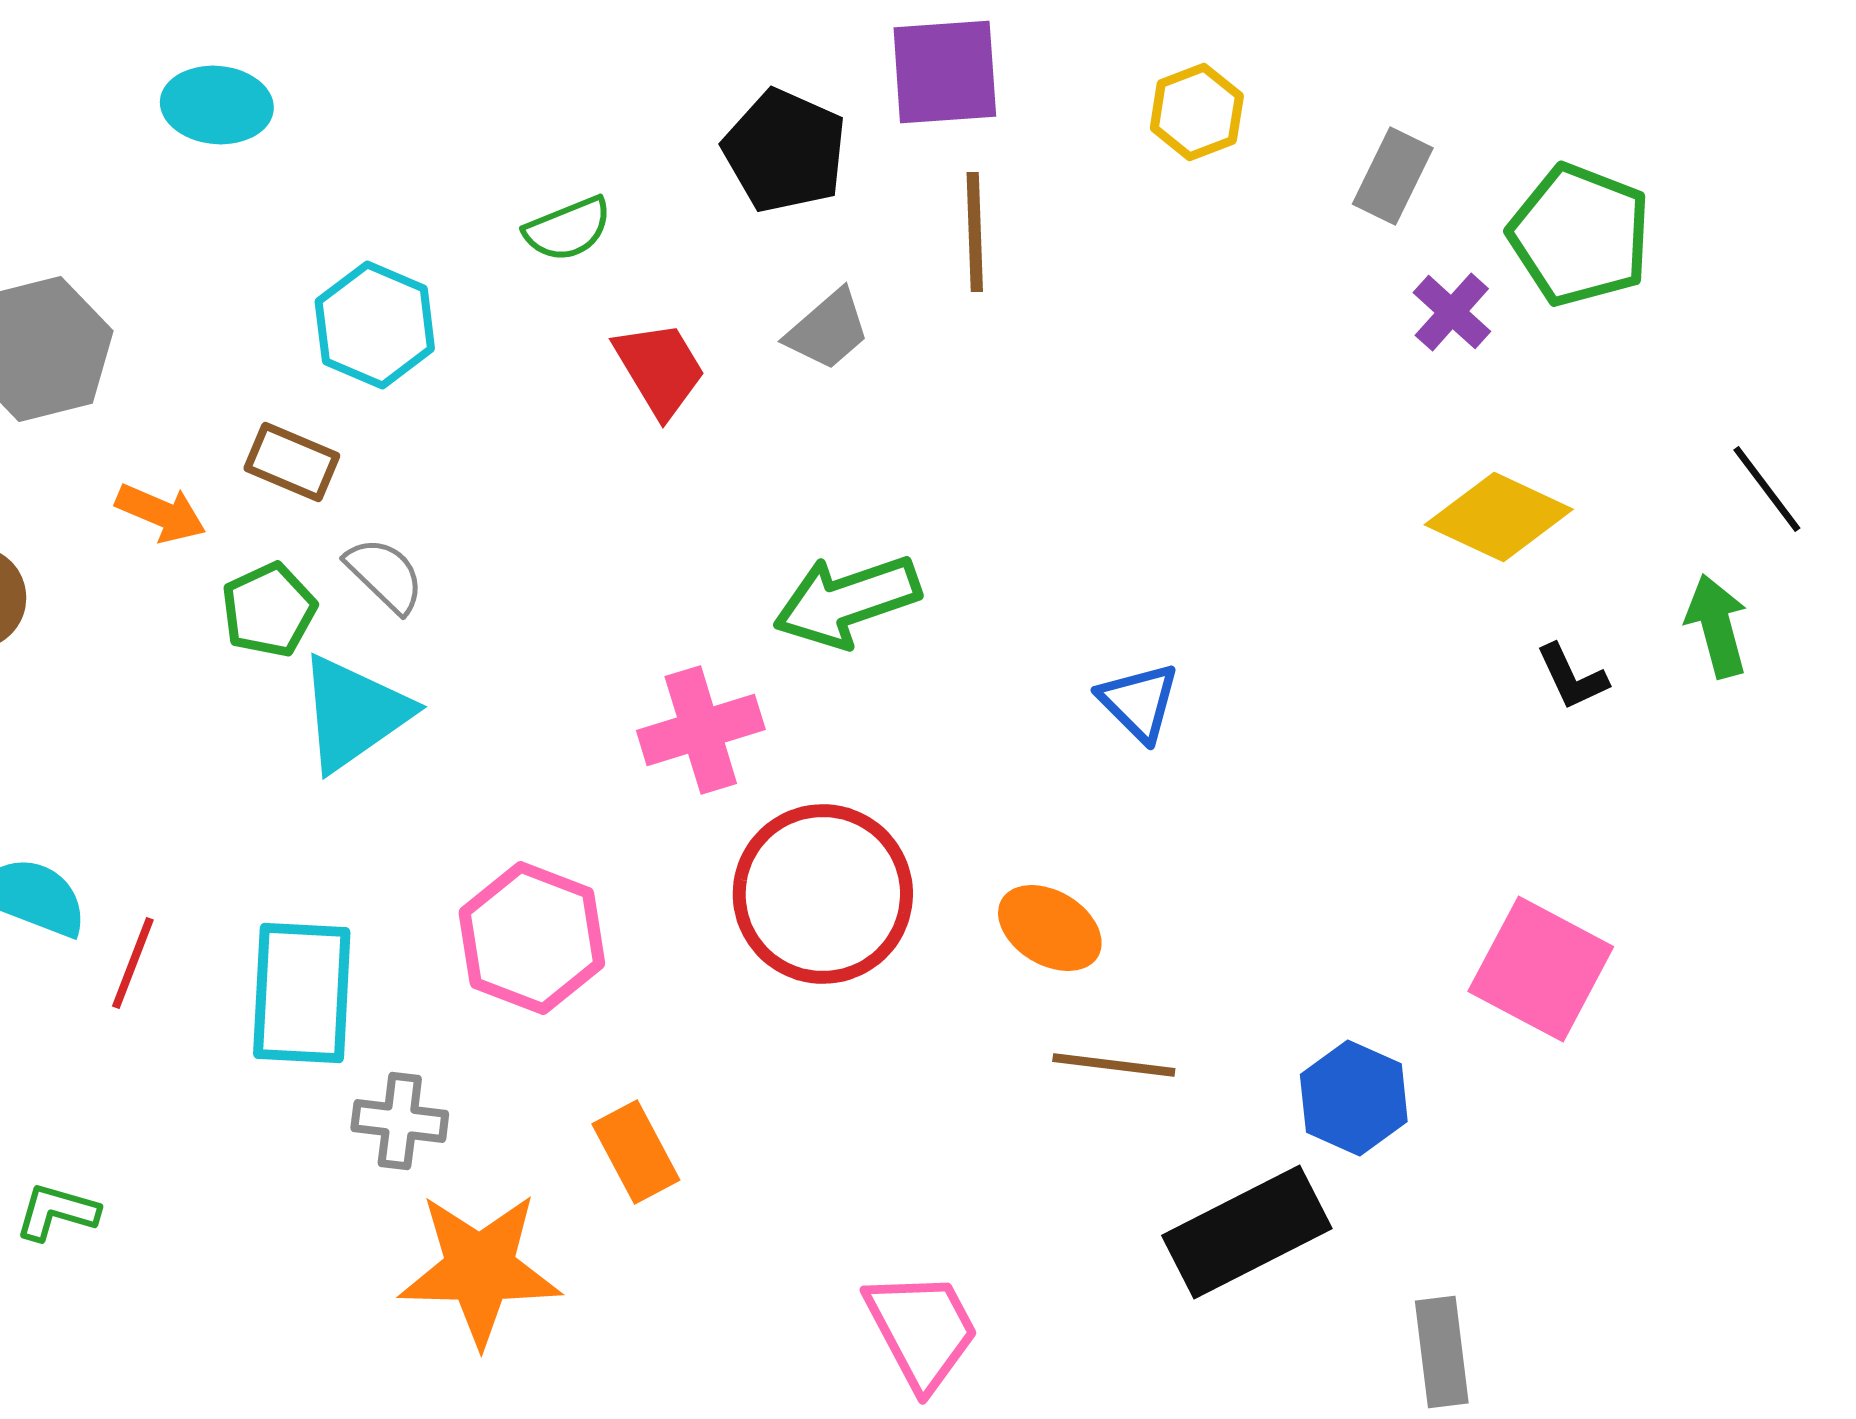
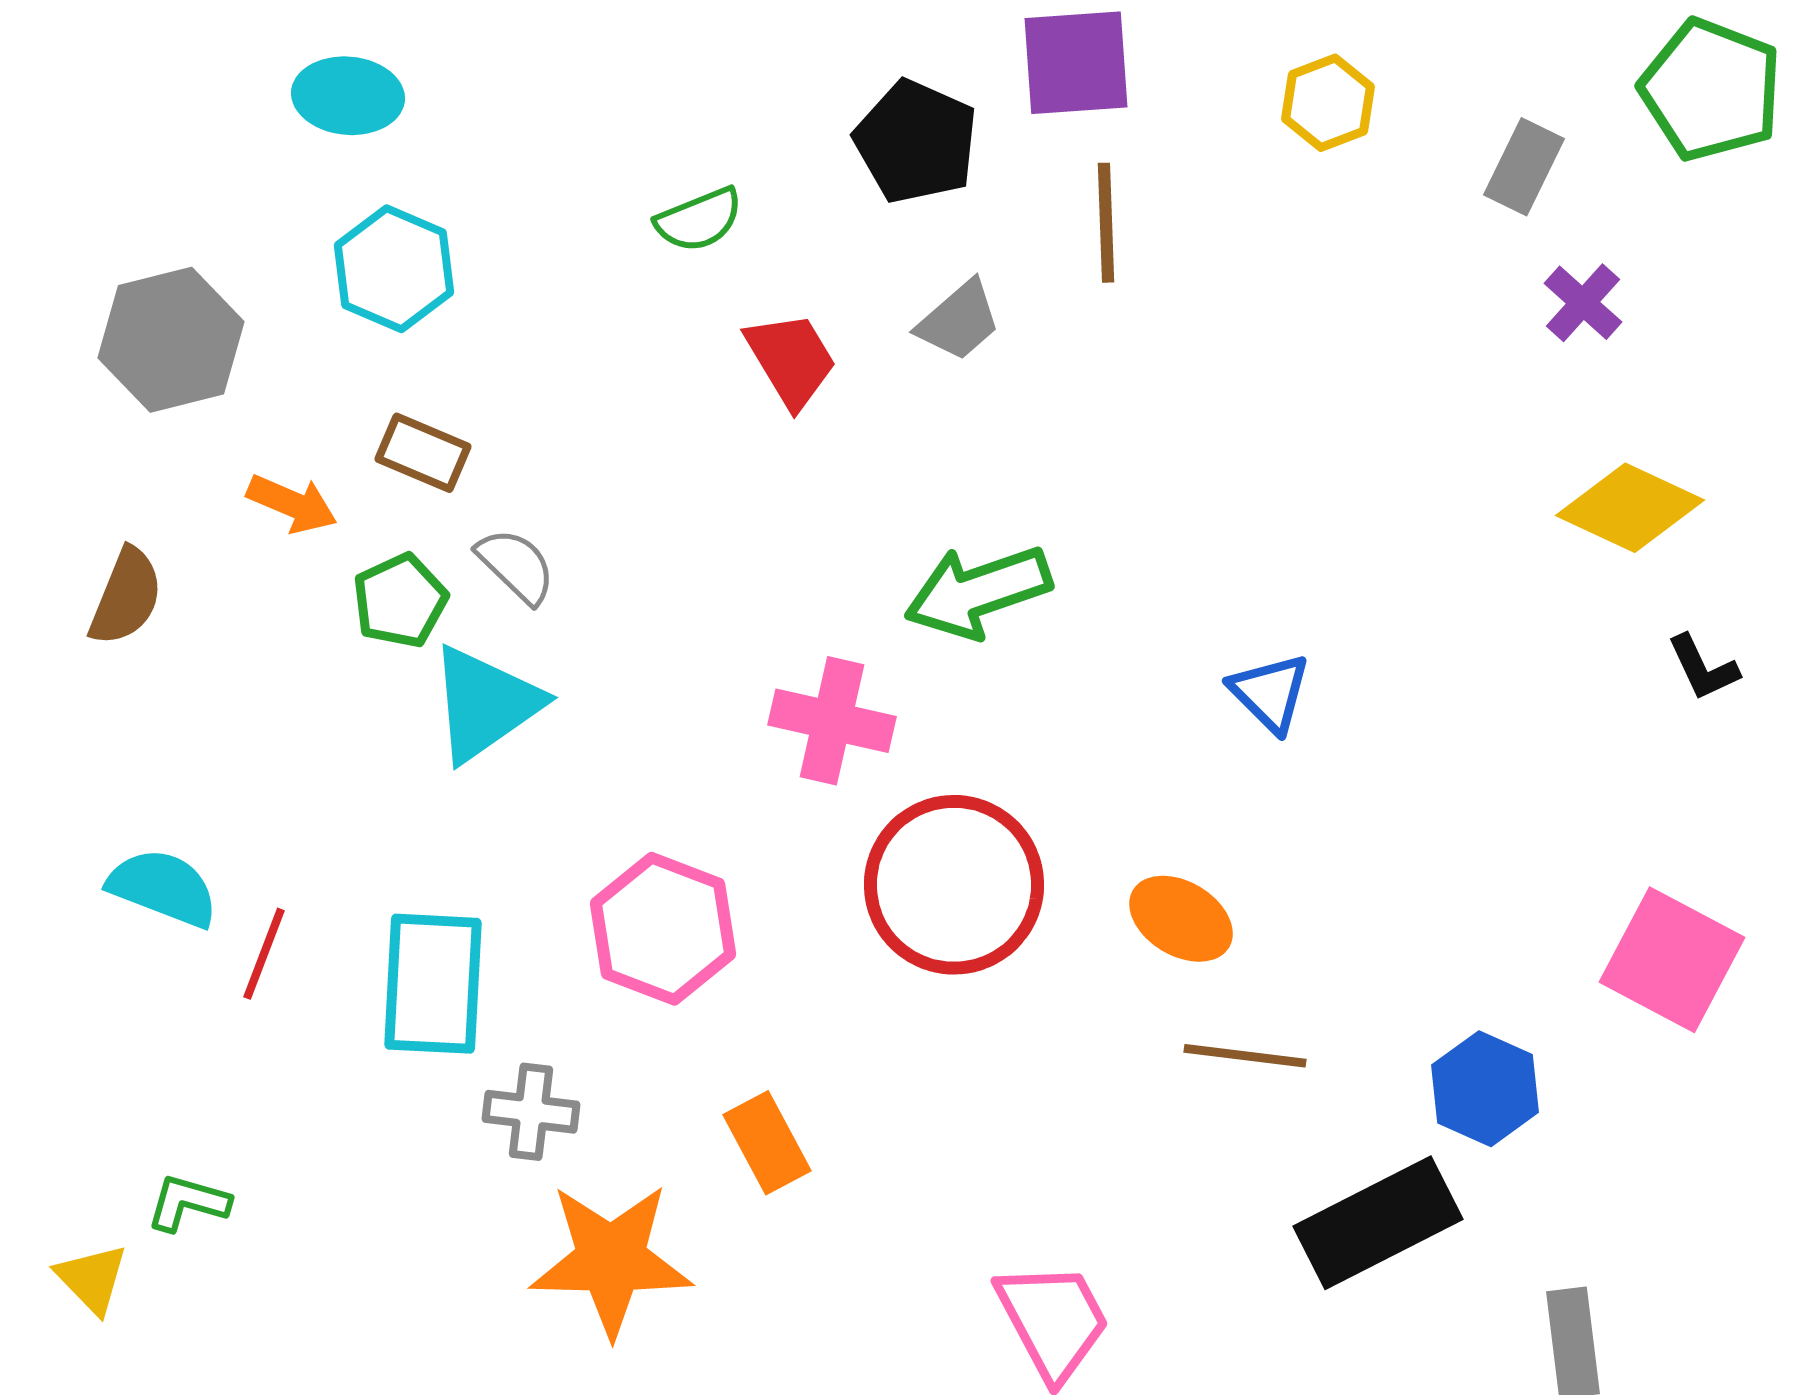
green pentagon: (1580, 235) -> (1711, 90), moved
cyan hexagon: (375, 325) -> (394, 269), moved
pink cross: (701, 730) -> (832, 721), turned 30

